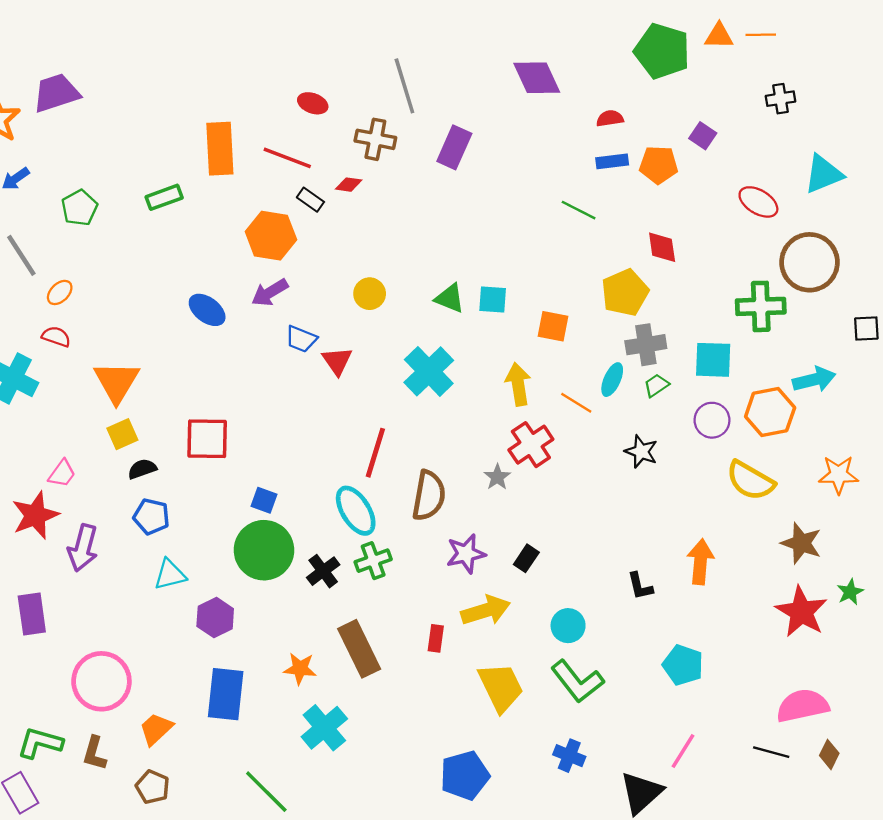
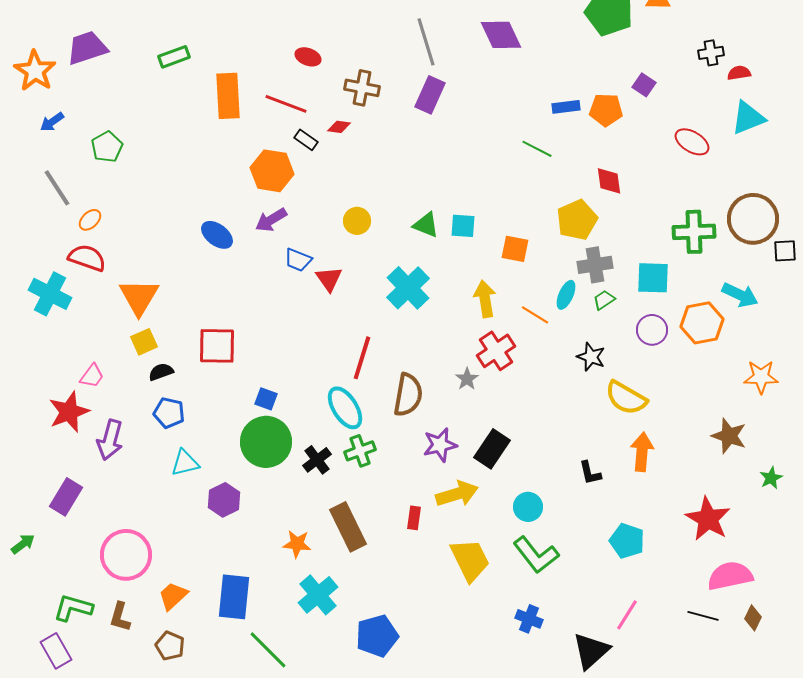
gray line: (404, 86) -> (426, 42), moved
red semicircle: (610, 118) -> (739, 73), moved
green rectangle: (164, 197) -> (174, 57), moved
brown circle: (809, 262) -> (753, 219), moved
red semicircle: (56, 337) -> (87, 258), size x1.5
cyan arrow: (814, 380) -> (740, 295), turned 39
yellow semicircle: (750, 481) -> (626, 398), moved
black rectangle: (526, 558) -> (492, 449), size x1.6
red star: (801, 612) -> (708, 519), moved
purple rectangle: (32, 614) -> (66, 497), turned 39
blue rectangle: (226, 694) -> (234, 597), moved
blue pentagon: (465, 775) -> (377, 636), moved

